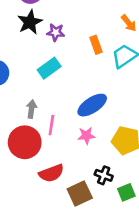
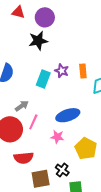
purple star: (56, 32) -> (62, 71), moved
cyan rectangle: (49, 68) -> (43, 79), turned -48
gray arrow: (31, 109) -> (22, 106), turned 32

